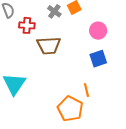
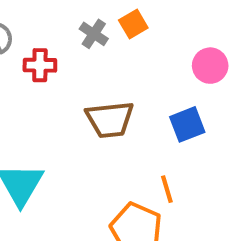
pink circle: (98, 31) -> (210, 66), moved
brown trapezoid: (49, 46) -> (110, 119), moved

